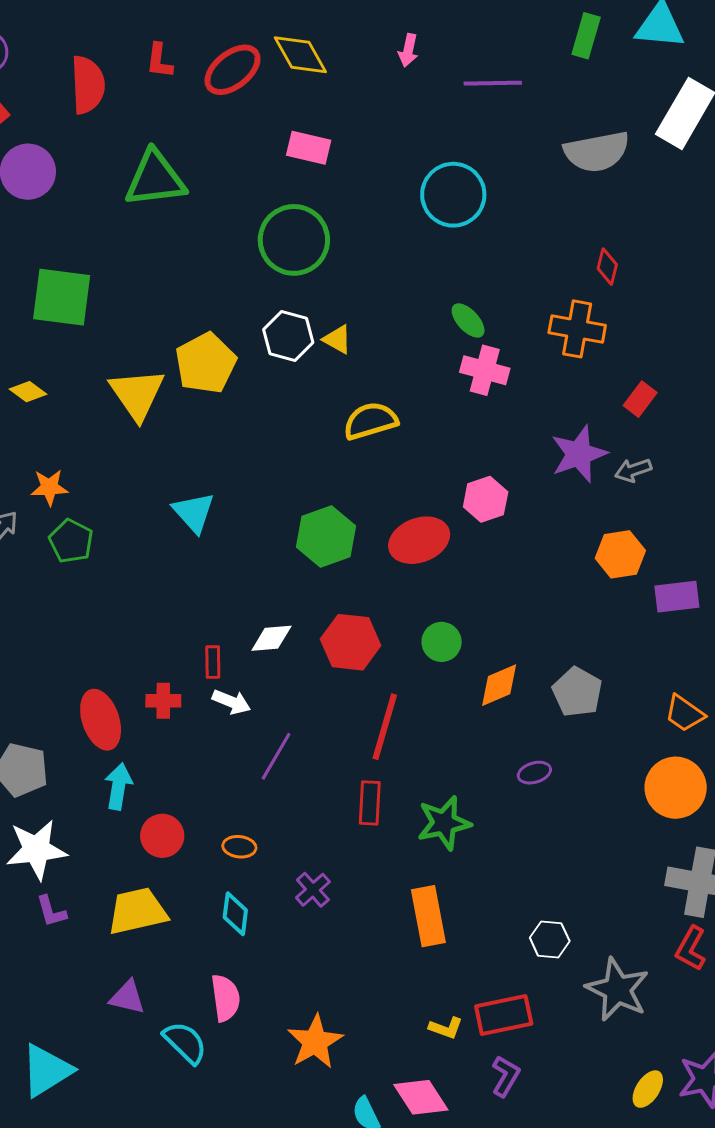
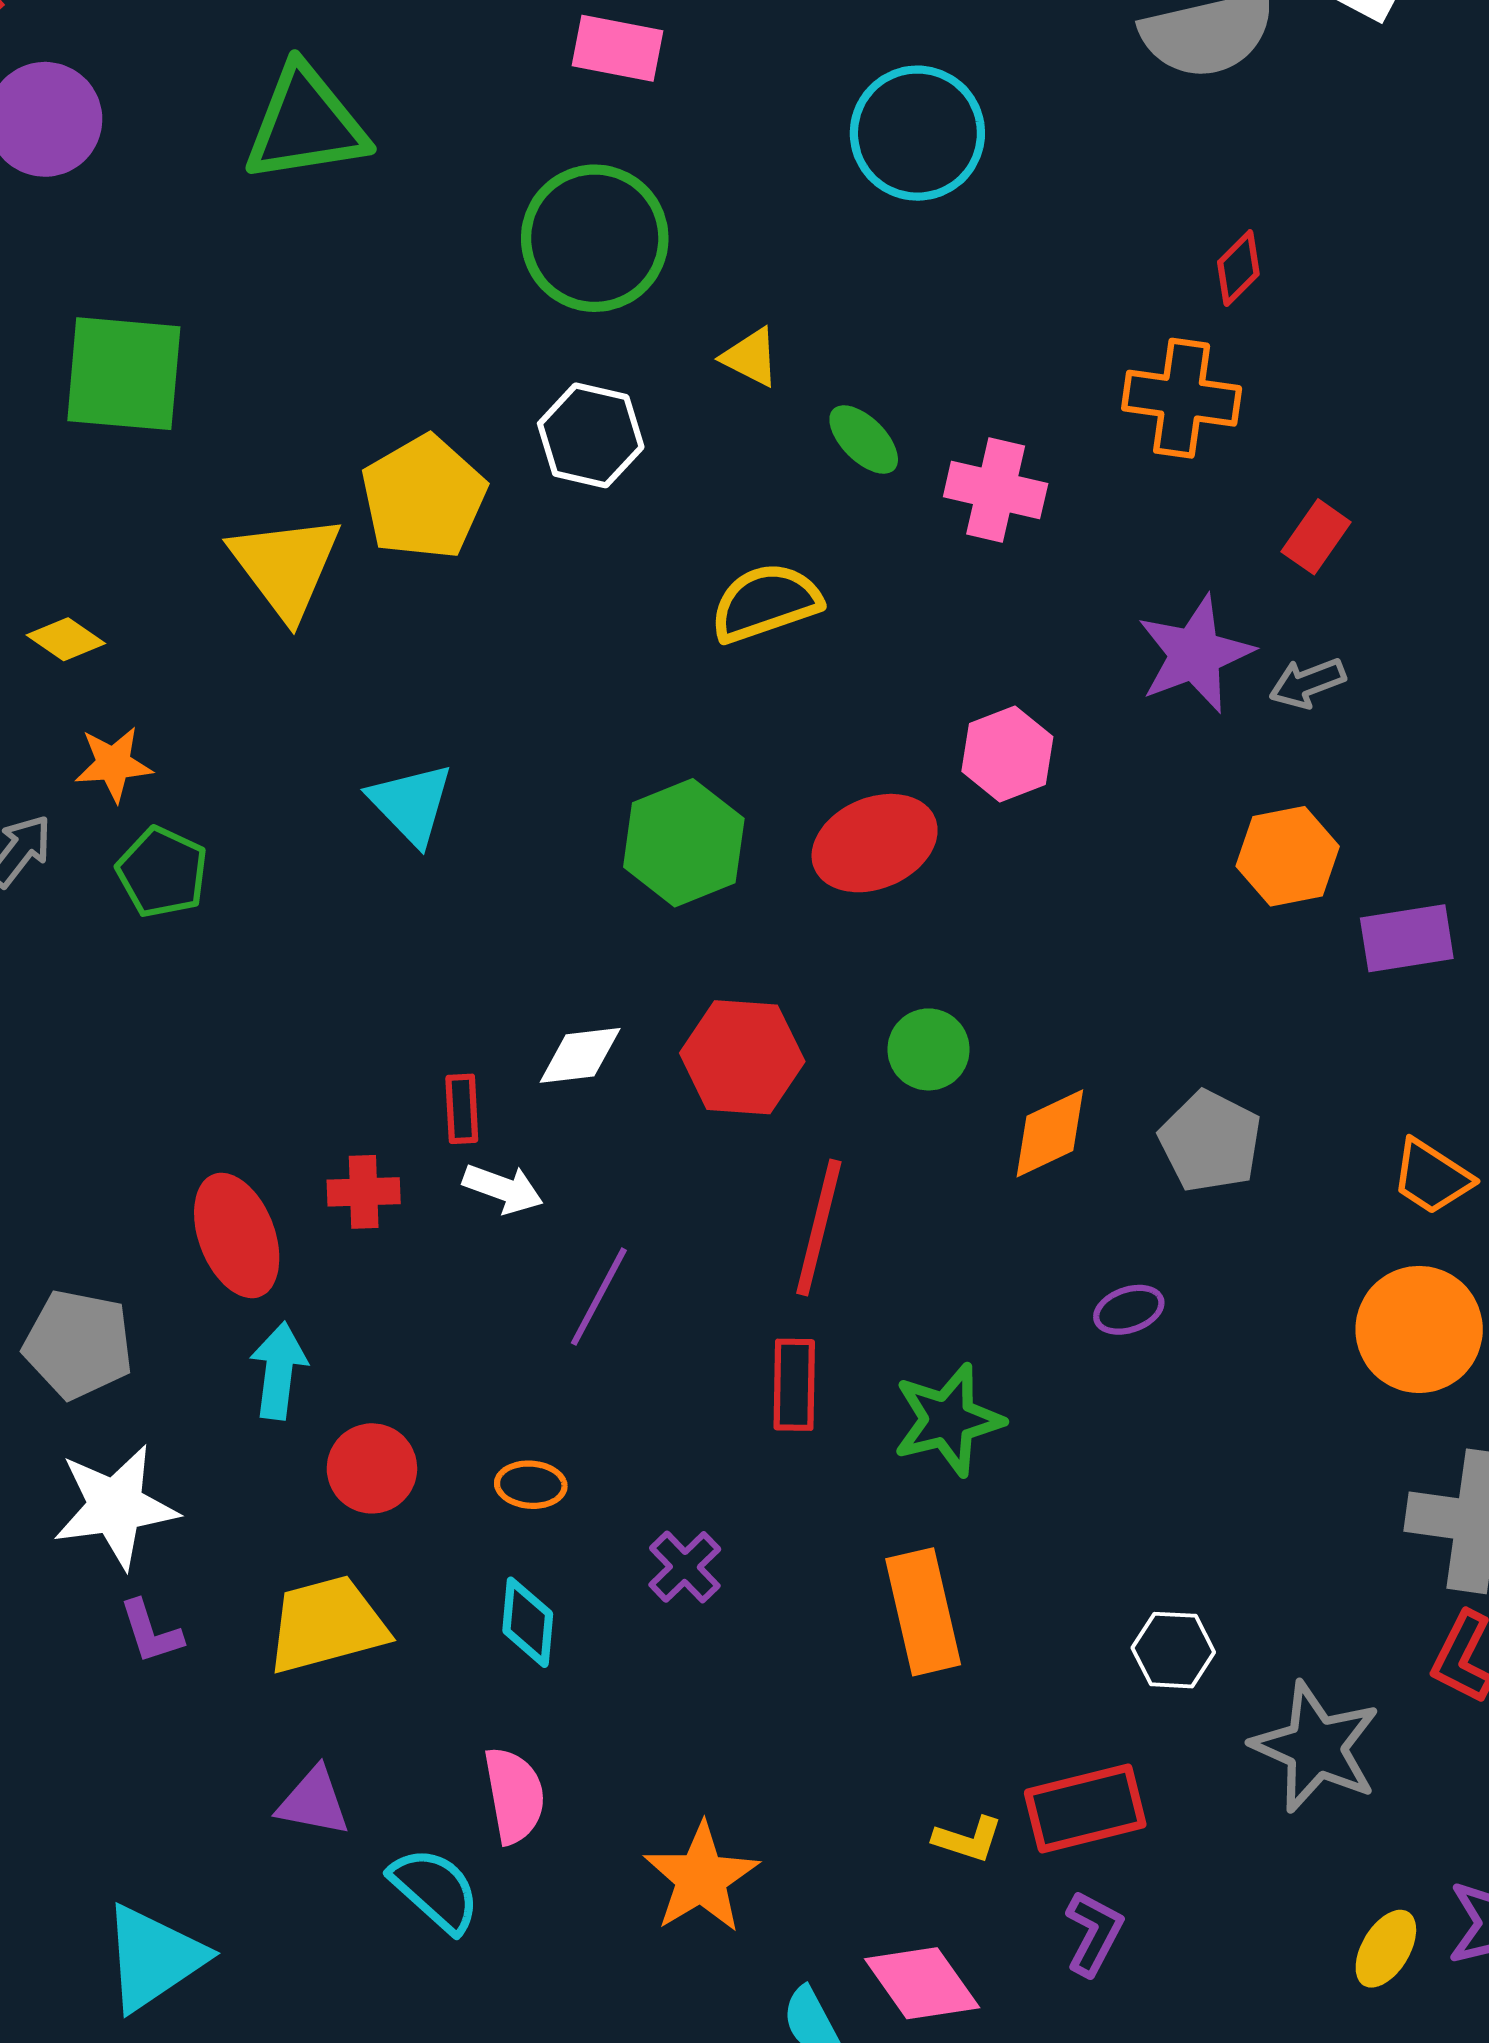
red diamond: (607, 267) -> (1238, 268), turned 33
green ellipse: (468, 320) -> (864, 440), moved
yellow triangle: (337, 339) -> (751, 357), moved
yellow diamond: (28, 392) -> (66, 639), moved

